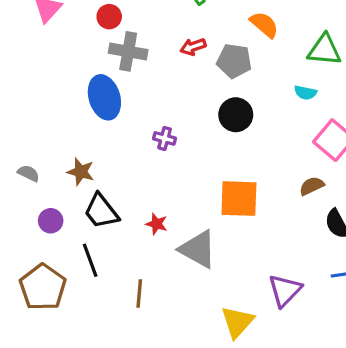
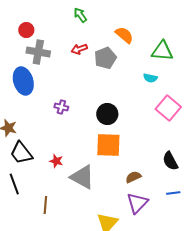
gray pentagon: (234, 61) -> (105, 58), turned -30
black circle: (236, 115) -> (107, 114), moved
brown semicircle: (312, 186) -> (133, 177), moved

